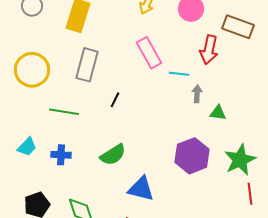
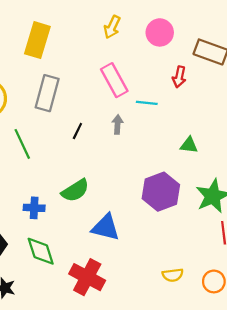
red arrow: (209, 50) -> (179, 77), size x0.7
gray arrow: (197, 94) -> (117, 125), moved
green line: (64, 112) -> (22, 144), turned 56
blue cross: (61, 155) -> (34, 208), moved

